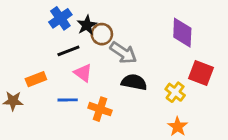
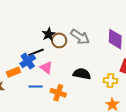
blue cross: (60, 18) -> (28, 61), moved
gray arrow: (123, 53) -> (80, 37), moved
yellow cross: (175, 92) -> (110, 81), turned -32

